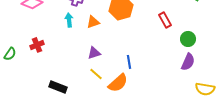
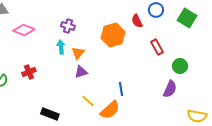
orange triangle: (93, 22) -> (78, 53), moved, turned -32
purple triangle: (94, 53) -> (81, 72), moved
purple semicircle: (188, 62) -> (170, 89), moved

